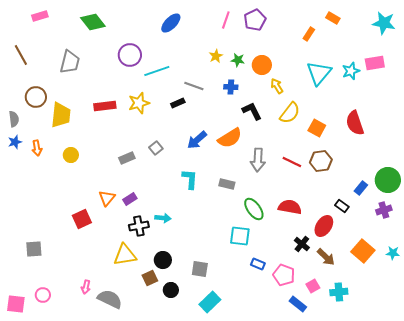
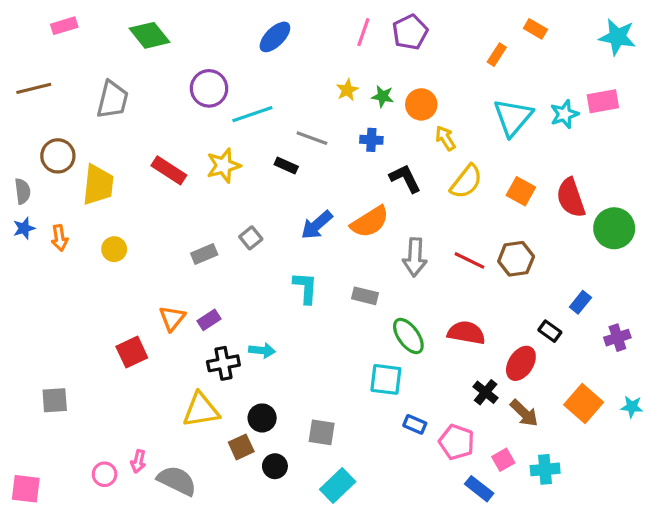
brown line: (21, 55) -> (34, 88), turned -75
black rectangle: (178, 103) -> (286, 166), turned 48
red rectangle: (105, 106) -> (169, 170), turned 40
orange square: (317, 128) -> (521, 191), moved
green circle: (388, 180) -> (614, 228), moved
pink circle: (43, 295) -> (105, 474), moved

